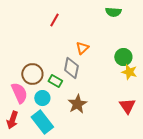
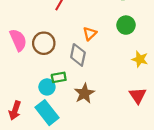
green circle: (123, 57) -> (126, 25), moved
brown circle: (32, 74) -> (44, 43), moved
green rectangle: (55, 81) -> (59, 77), moved, turned -40
pink semicircle: (19, 93) -> (18, 40), moved

